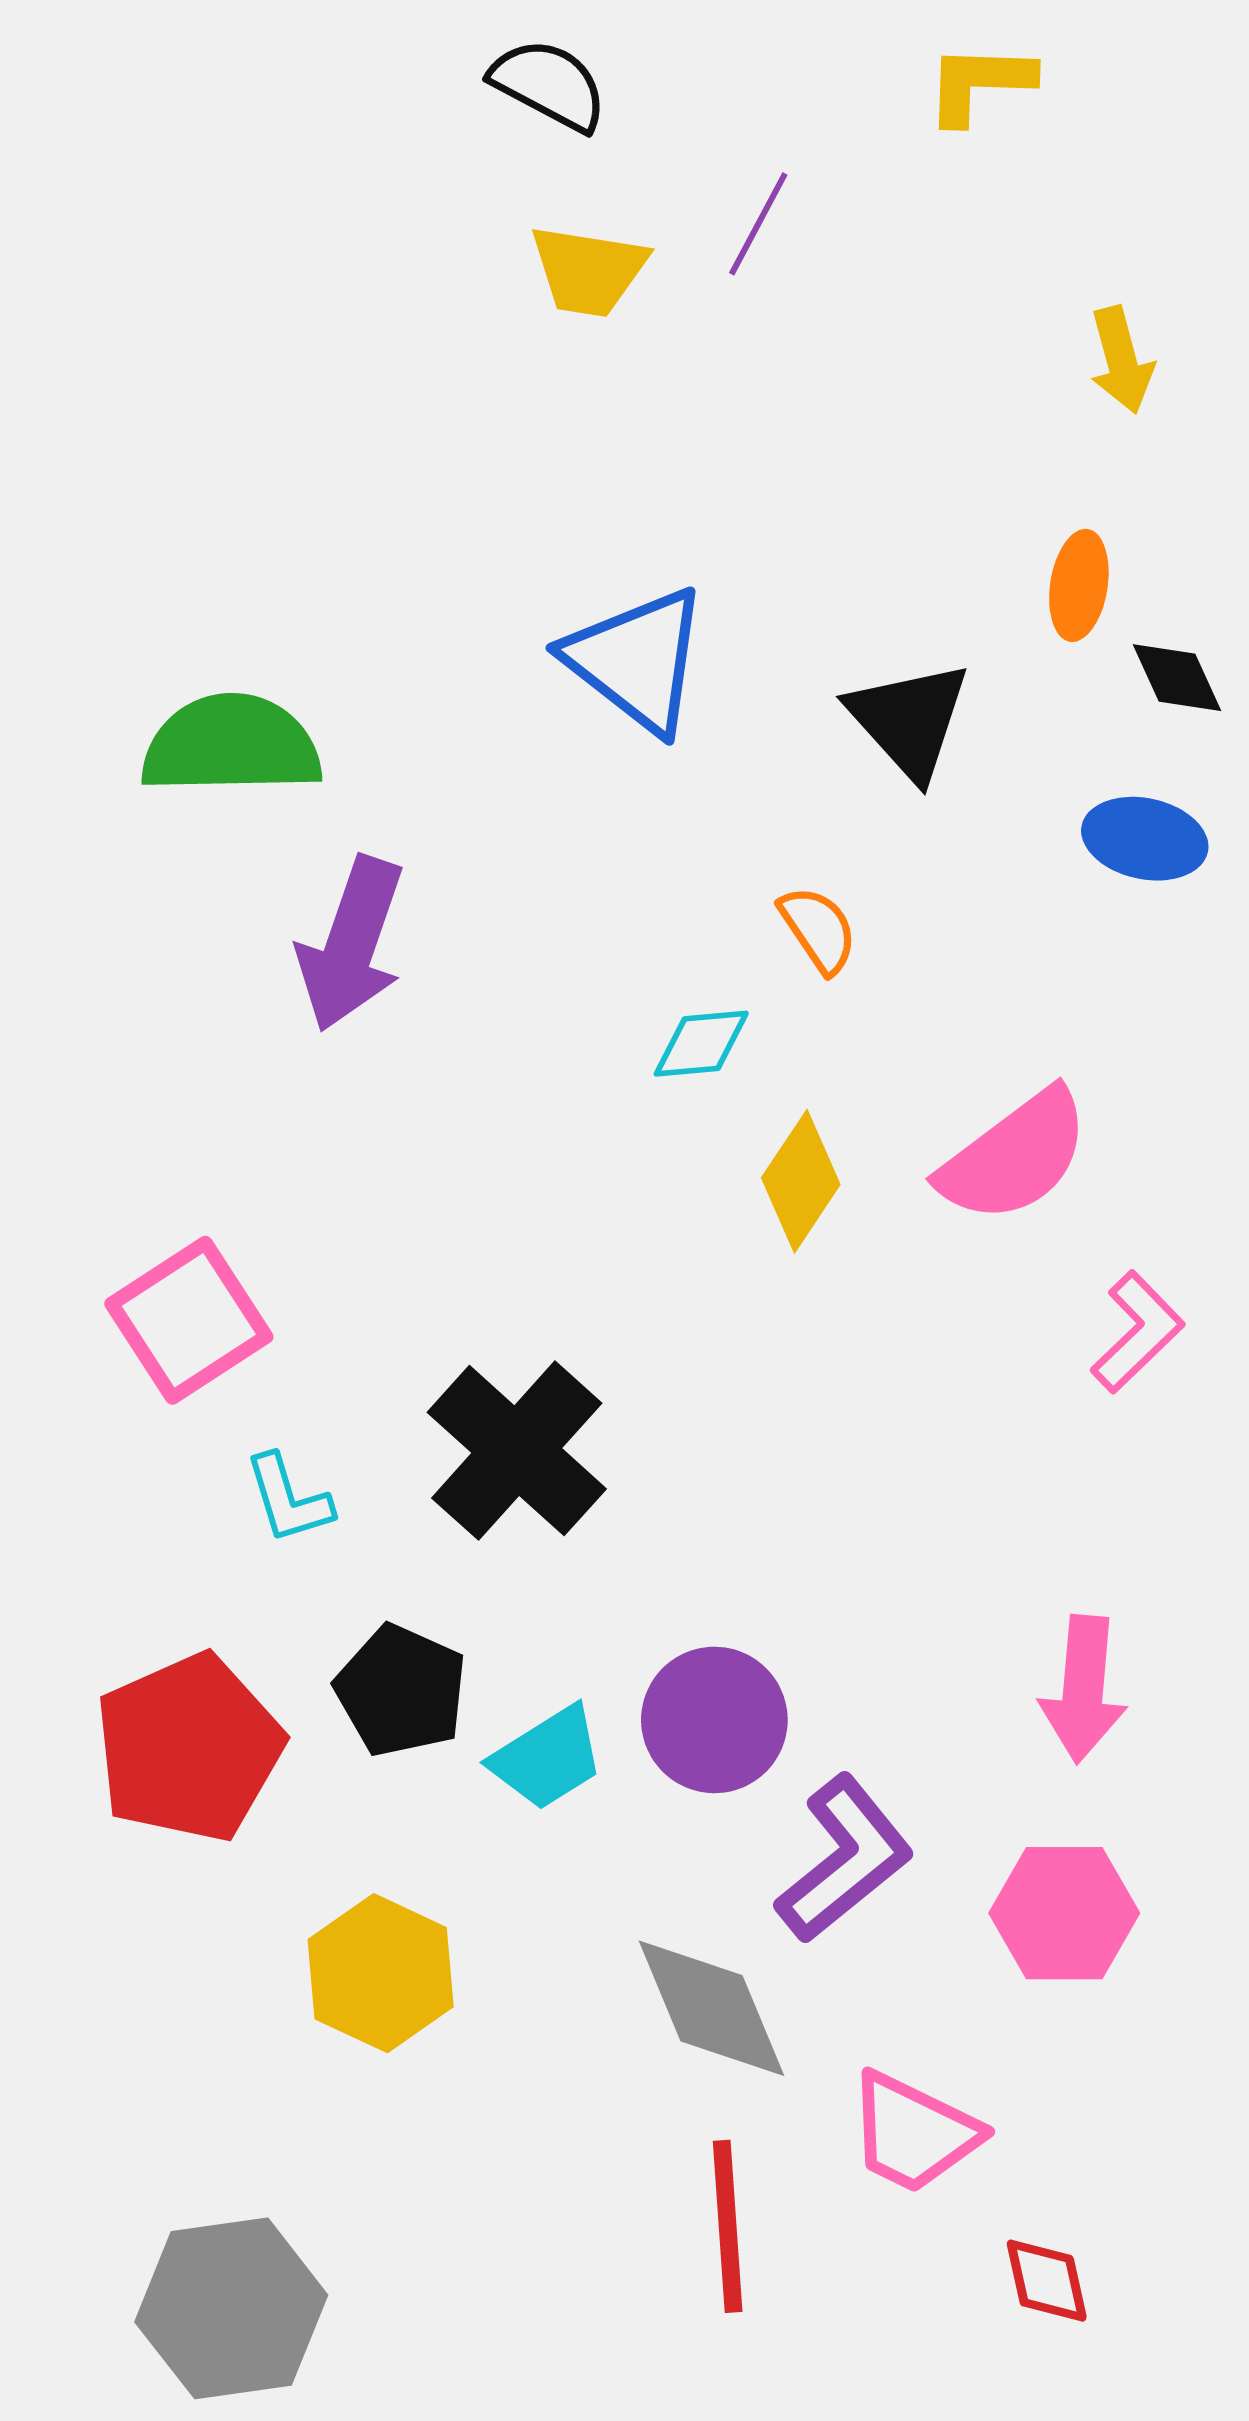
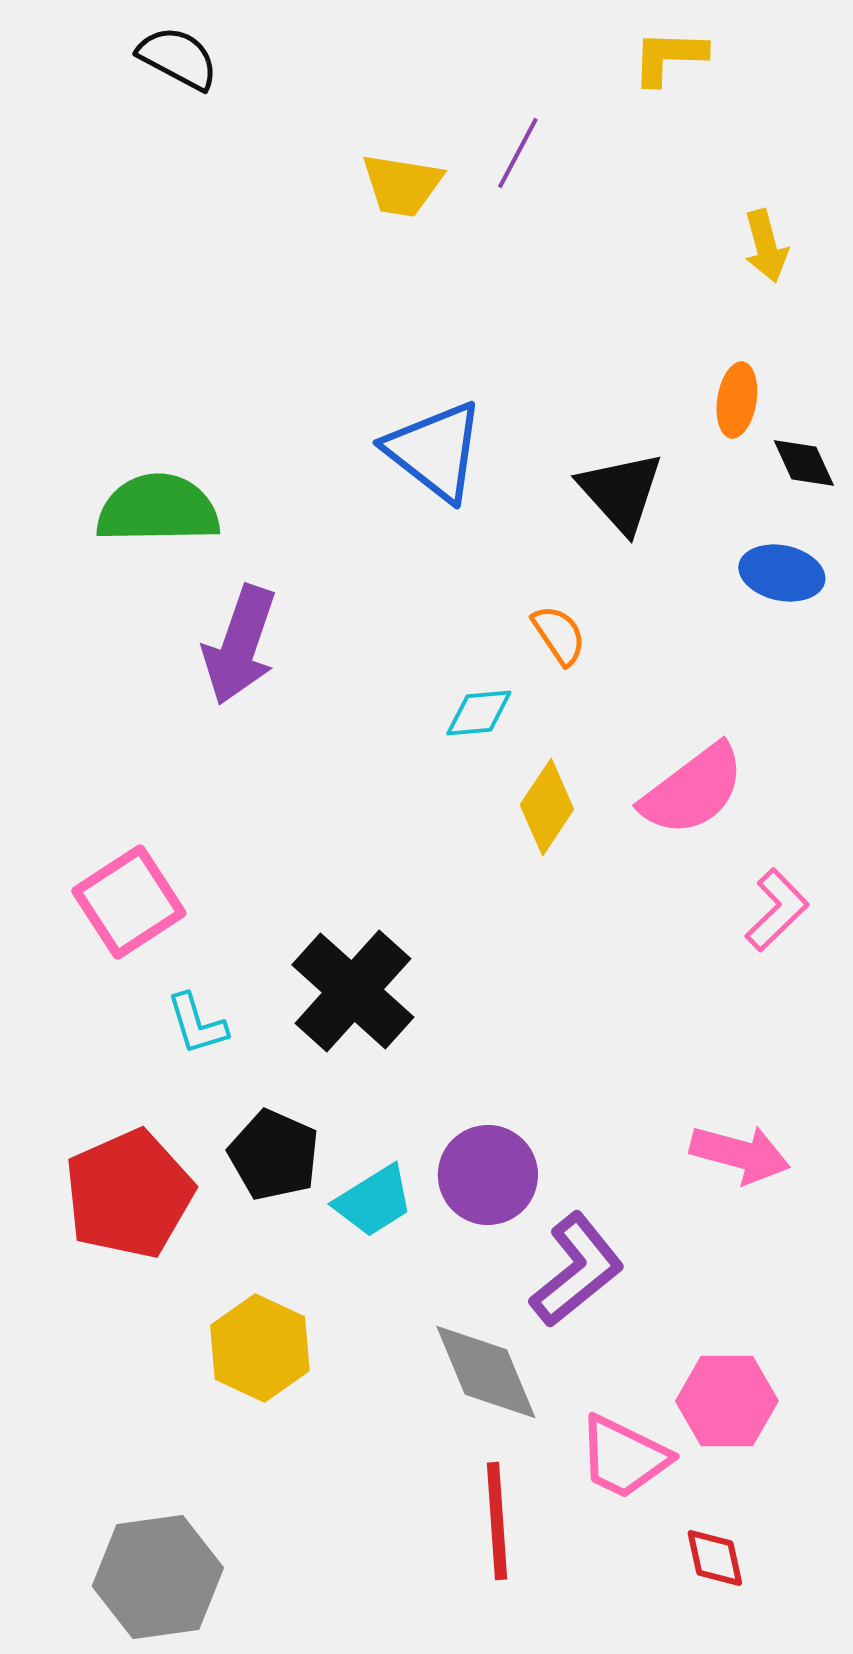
black semicircle: (549, 85) -> (178, 58), moved
pink arrow: (1083, 1689) -> (740, 1154), turned -80
pink hexagon: (1064, 1913) -> (727, 1401), moved

